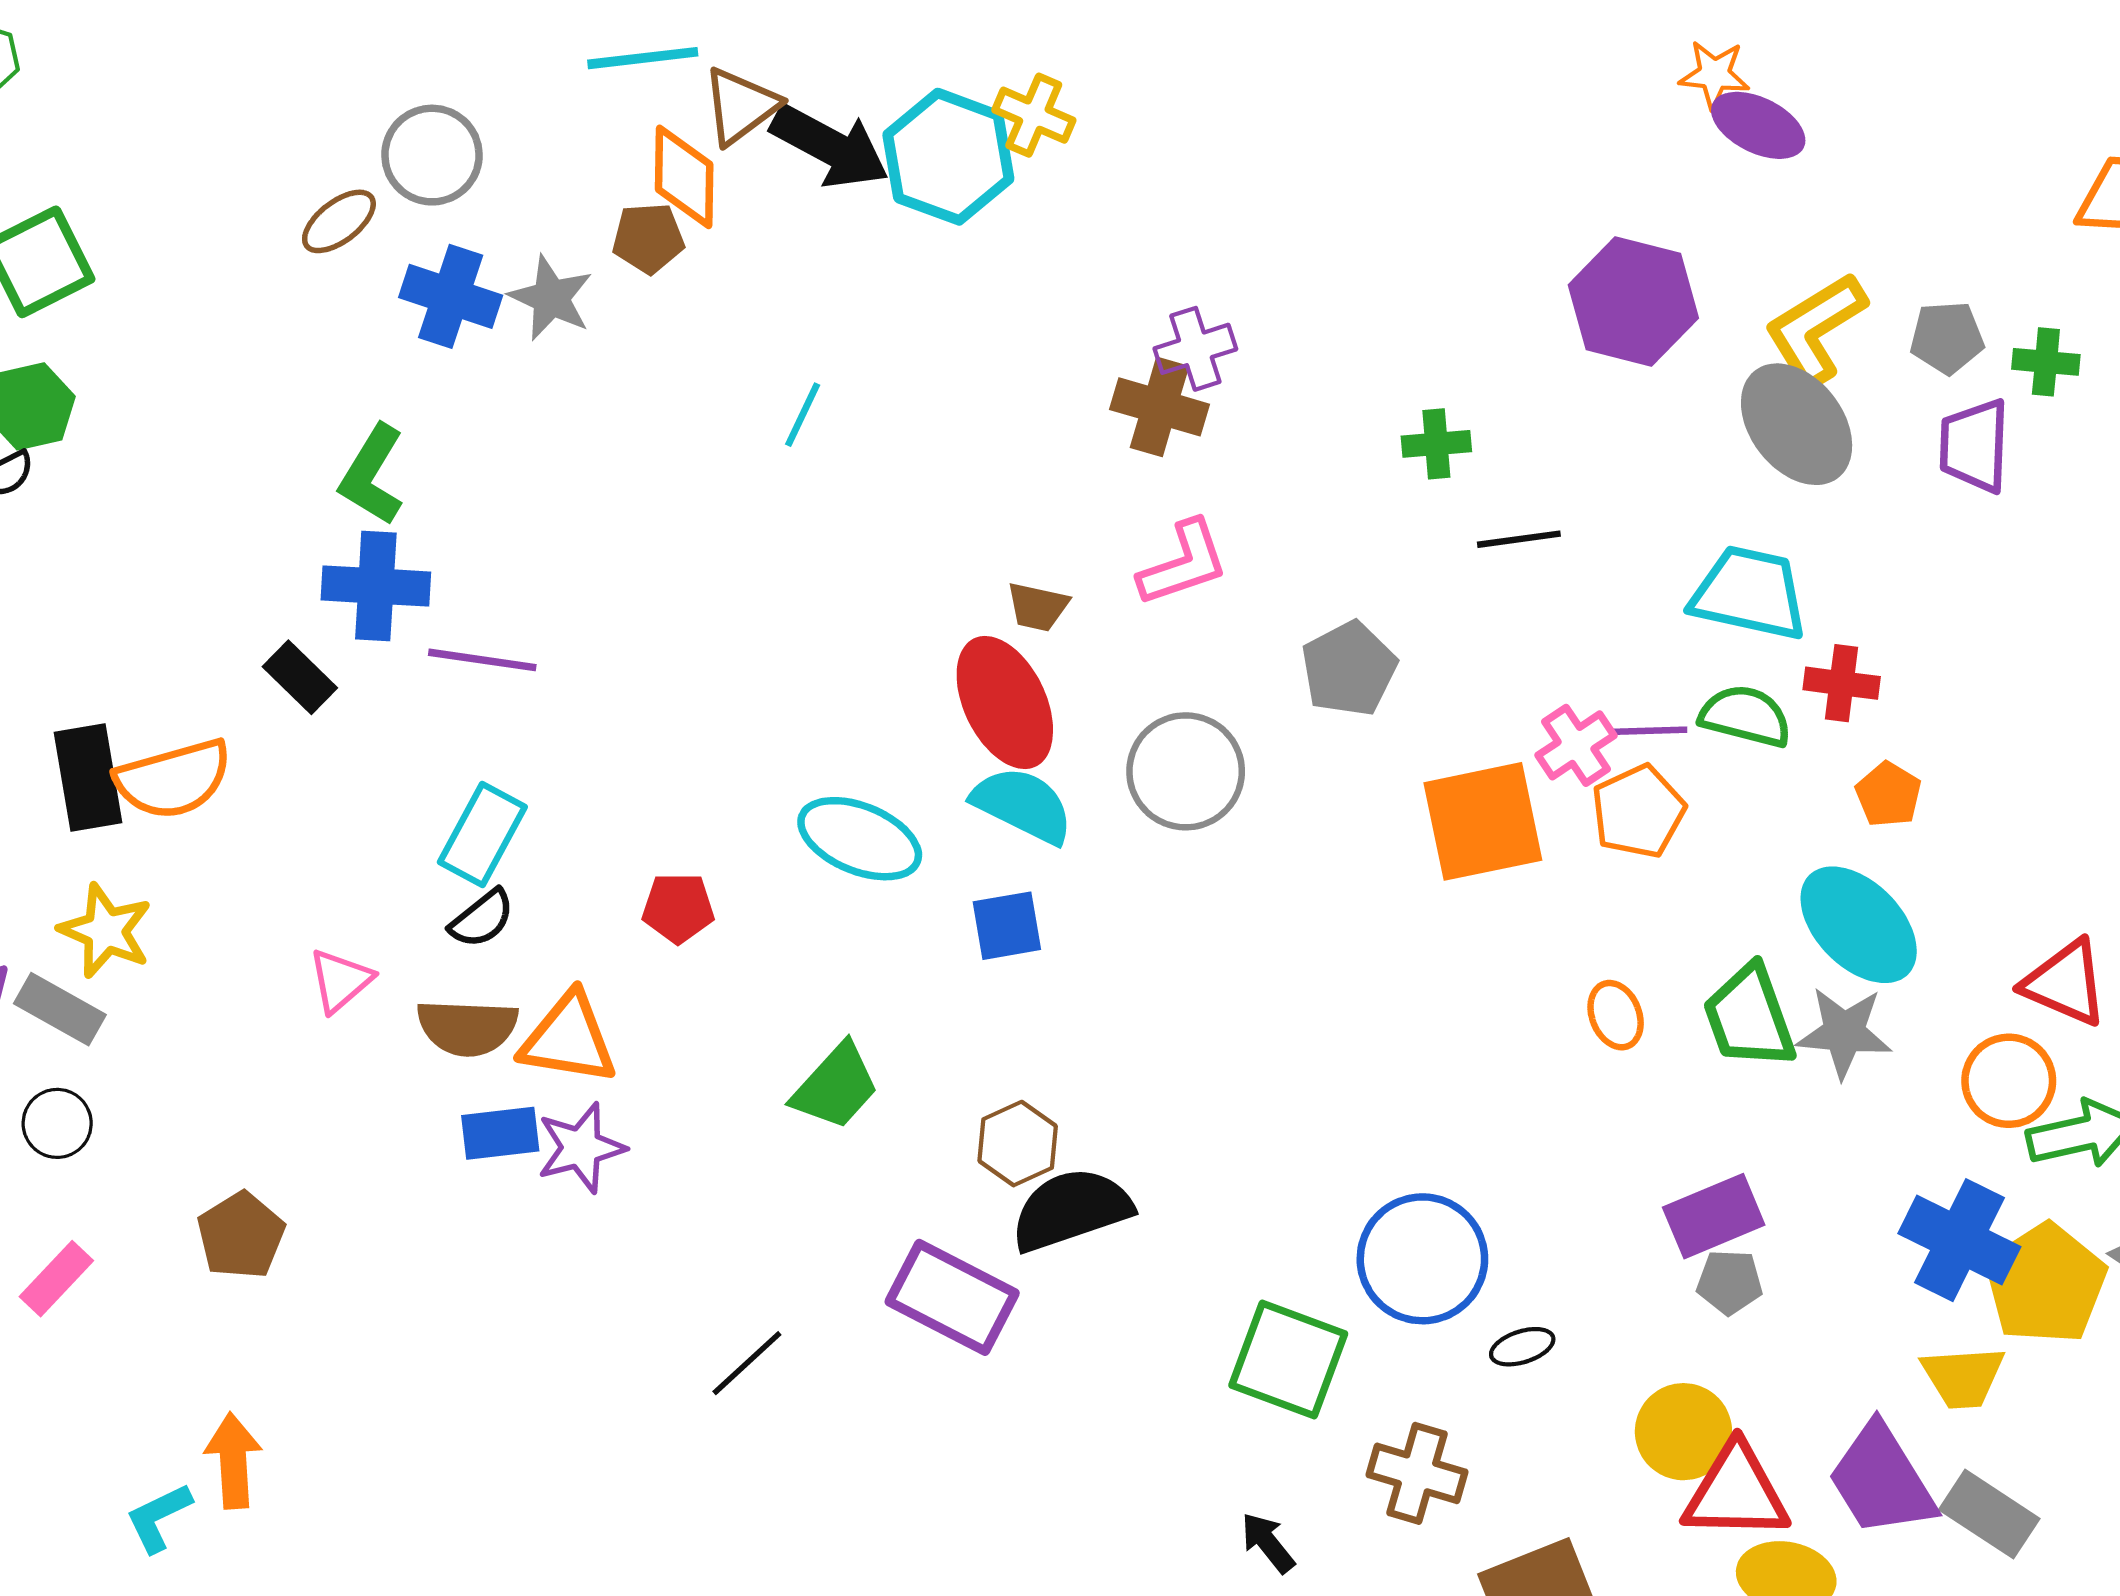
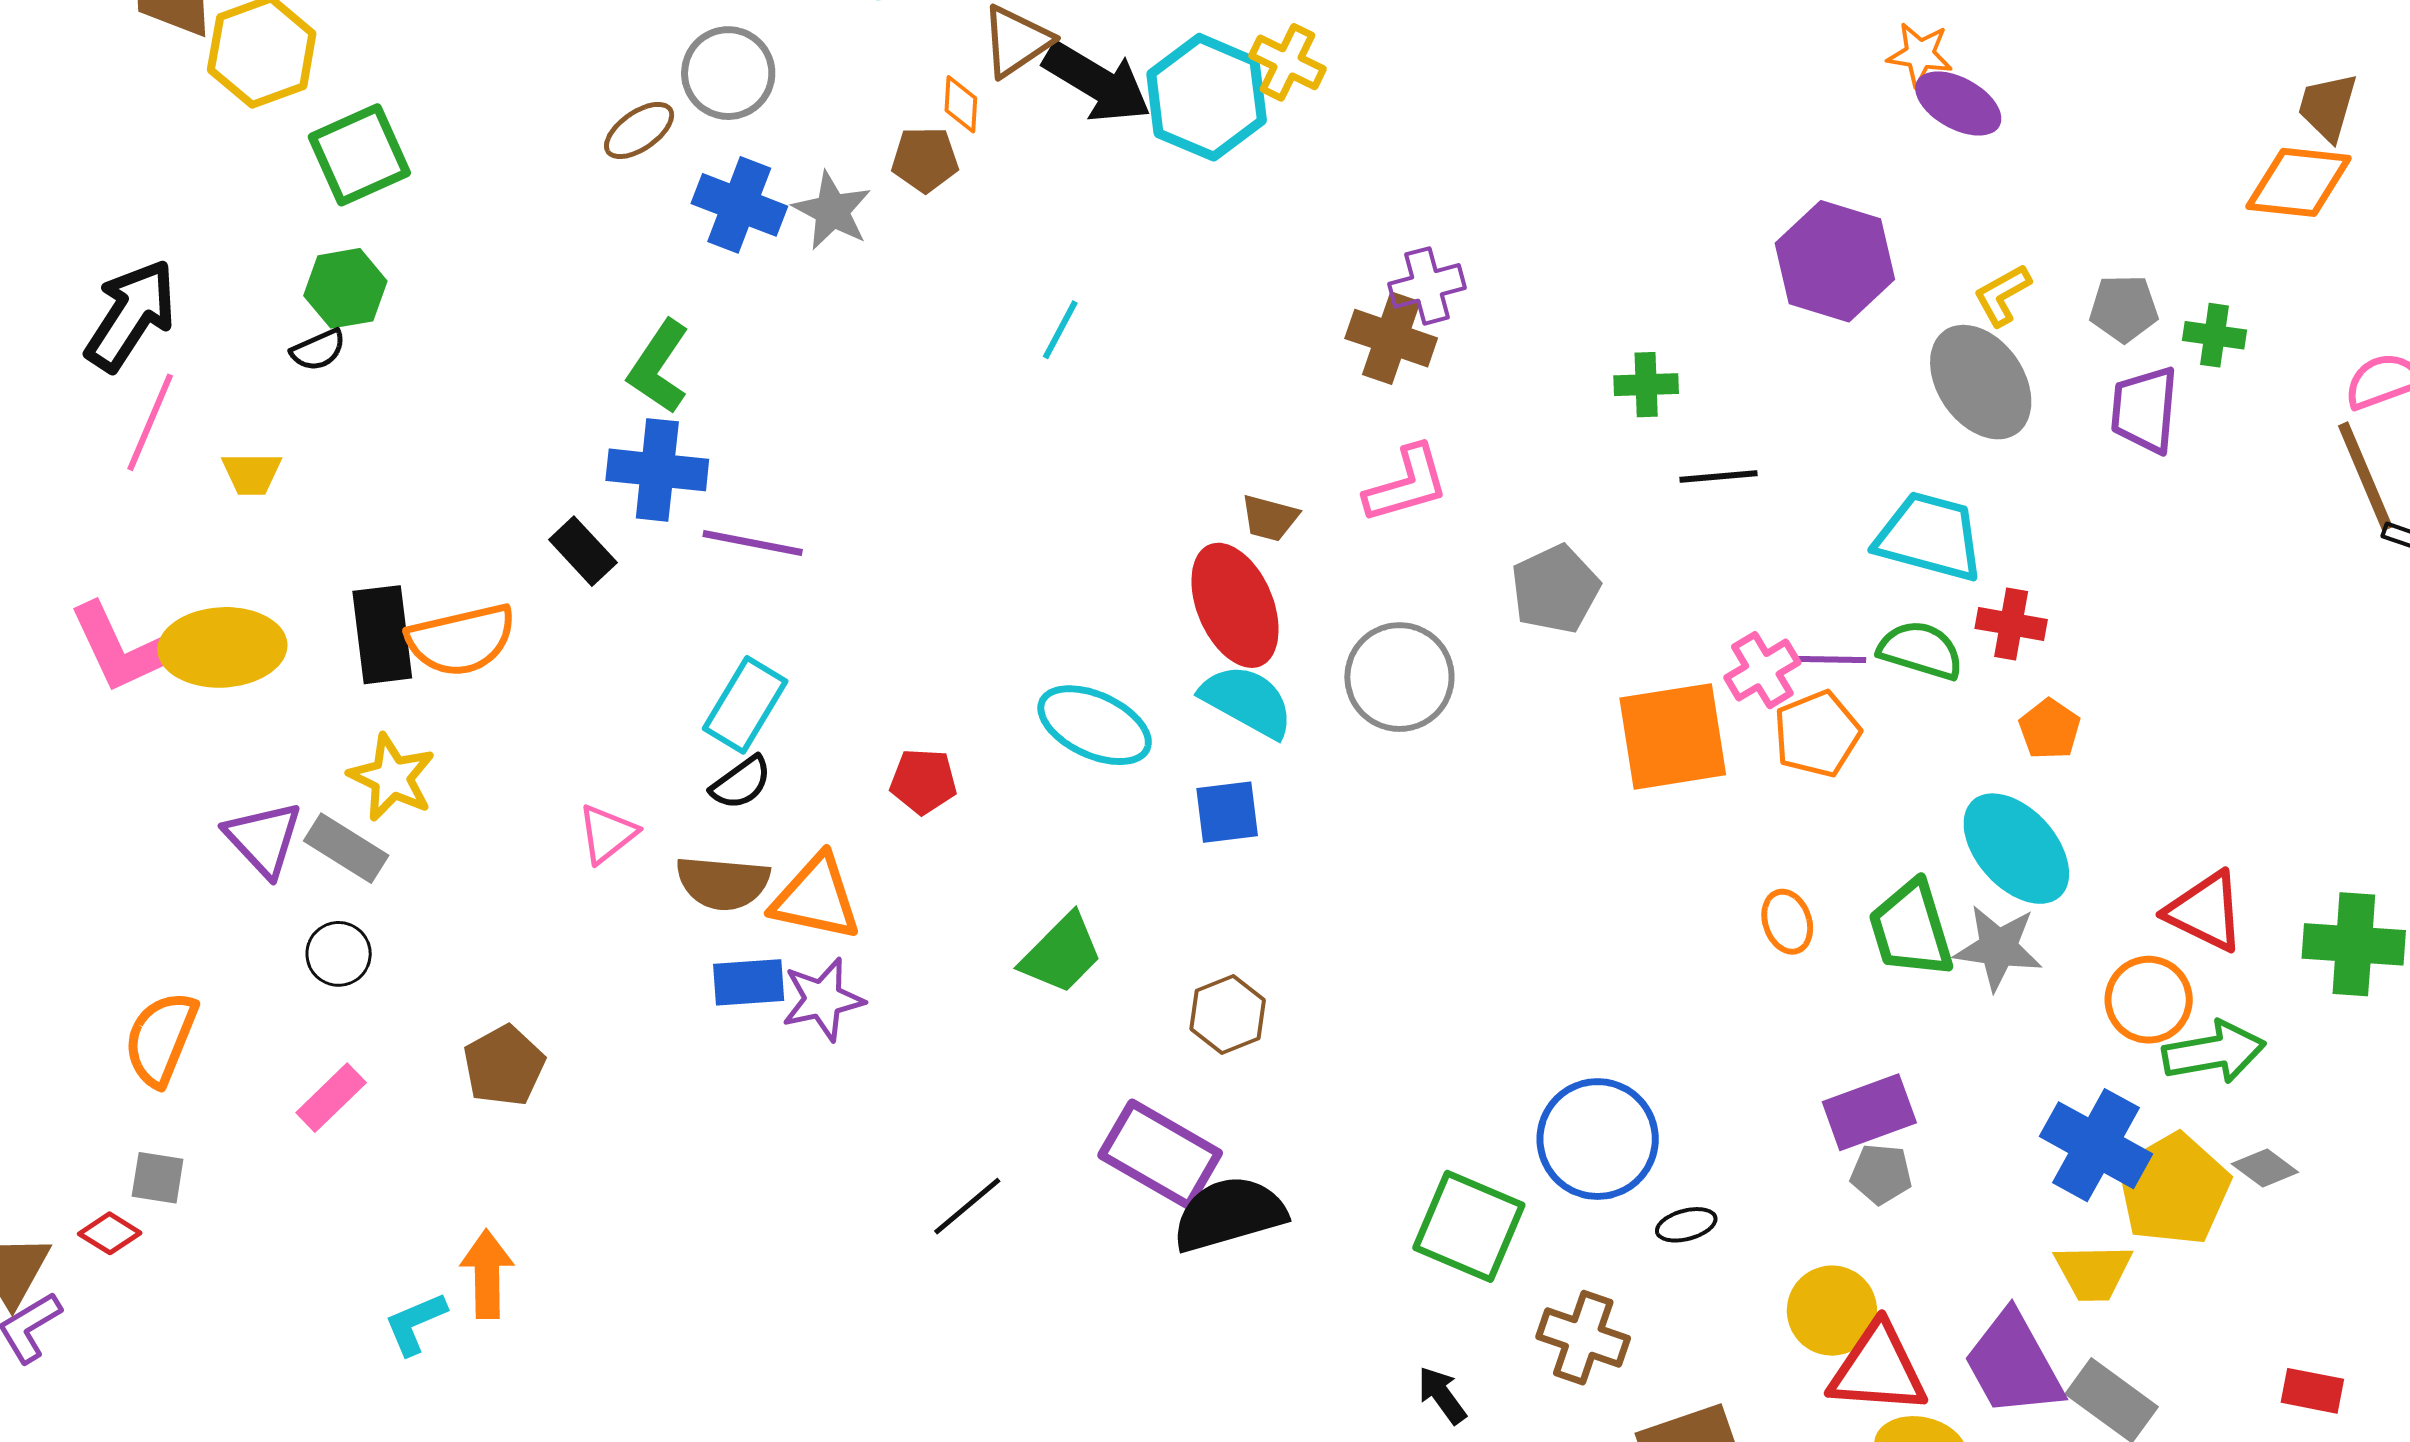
orange diamond: (684, 177) -> (961, 104), size x0.6
yellow L-shape: (1815, 329) -> (2002, 295), size x0.6
black semicircle: (1071, 1210) -> (1229, 1214), moved

